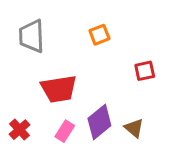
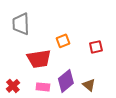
orange square: (99, 35) -> (63, 41), moved
pink rectangle: (65, 131) -> (43, 87), turned 64

